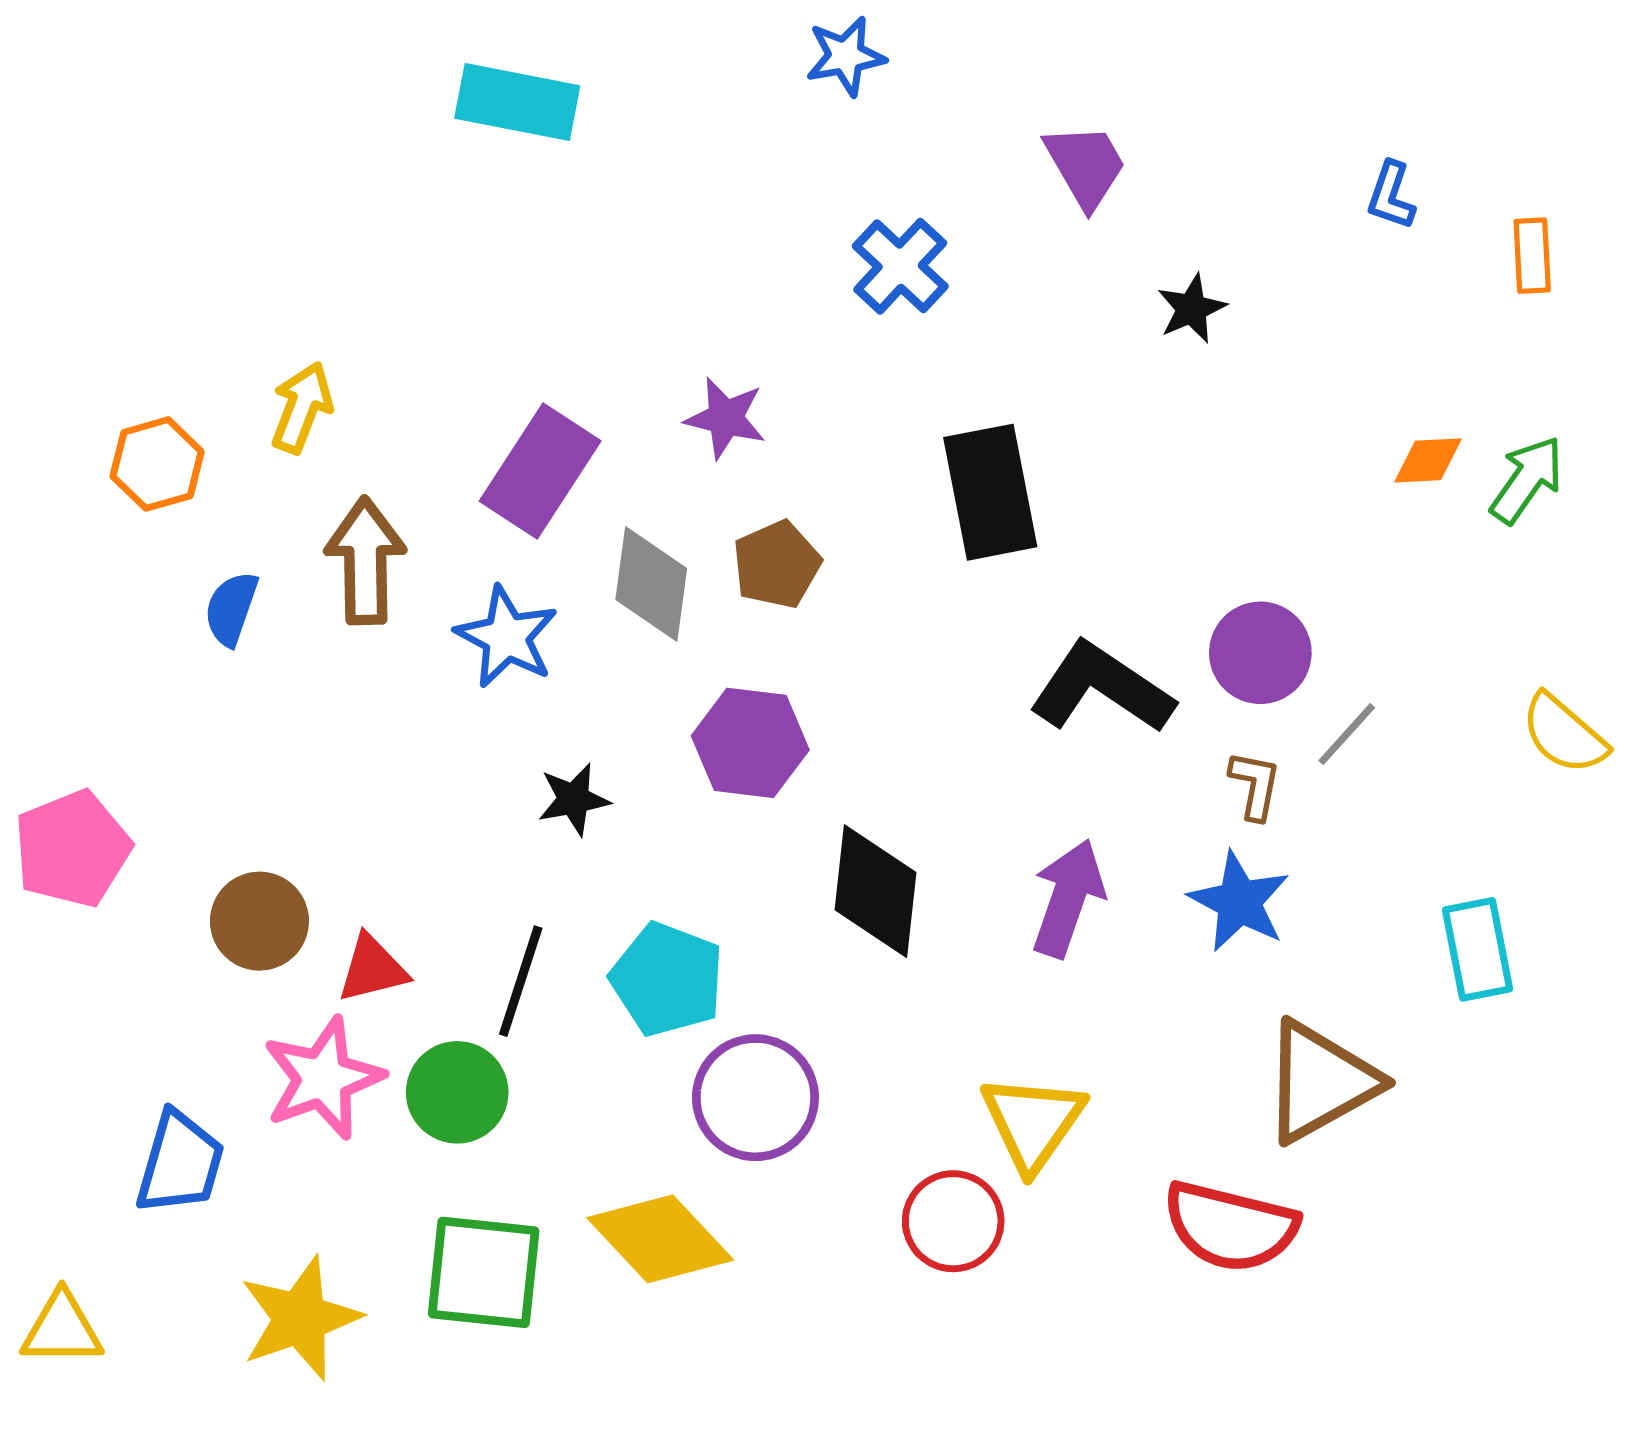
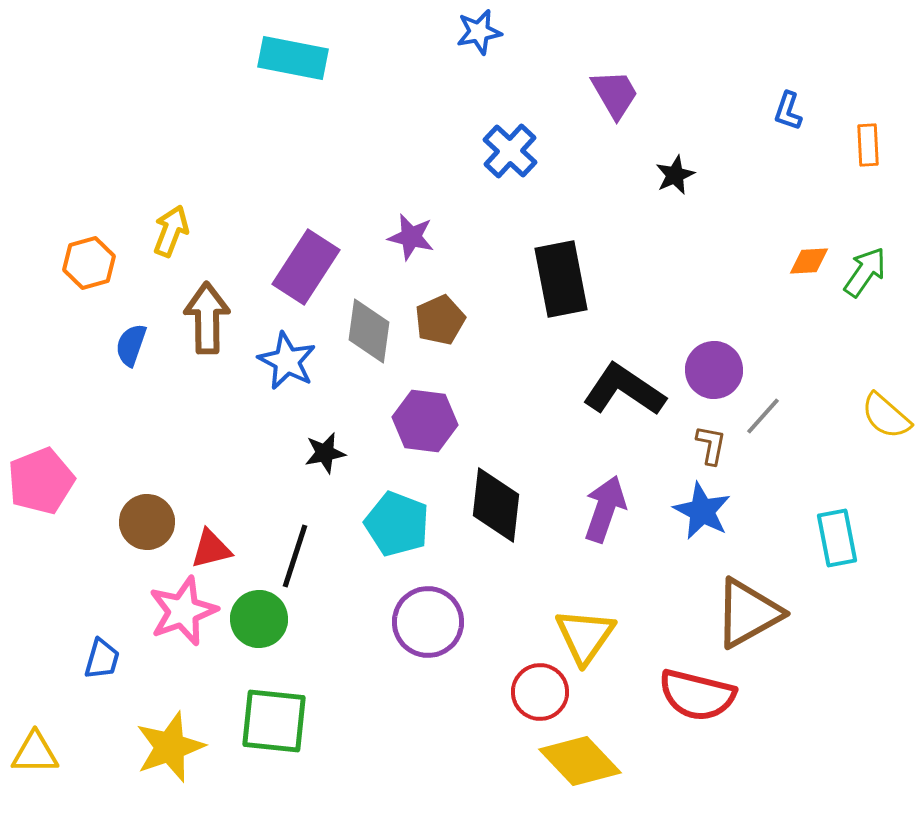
cyan pentagon: (667, 979) -> (397, 524), moved
blue trapezoid: (180, 1163) -> (102, 659), size x0.7
yellow diamond: (660, 1239) -> (580, 761), moved

